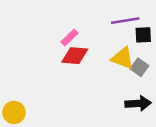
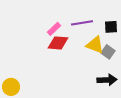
purple line: (125, 21) -> (82, 23), moved

